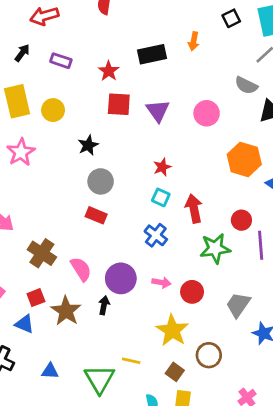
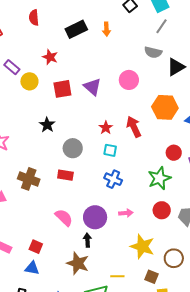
black rectangle: (152, 54) -> (76, 29), moved
purple rectangle: (61, 61) -> (12, 67), turned 35
red star: (109, 71) -> (50, 57), moved
yellow circle: (53, 110) -> (29, 81), moved
gray circle: (101, 181) -> (73, 148), moved
red arrow: (194, 208) -> (134, 127), moved
brown cross: (42, 253) -> (29, 179), moved
red circle: (192, 292) -> (162, 210), moved
red square: (36, 298) -> (36, 247), turned -32
brown star: (66, 311) -> (78, 263), moved

